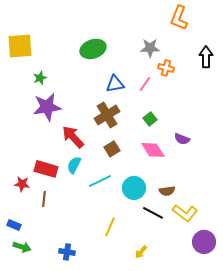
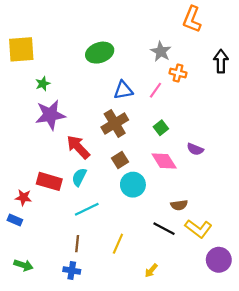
gray star: (150, 48) -> (161, 52), turned 30
cyan line: (100, 181) -> (87, 209), moved
cyan circle: (134, 188) -> (133, 185), moved
brown line: (44, 199) -> (77, 244), moved
blue rectangle: (14, 225) -> (15, 220), moved

